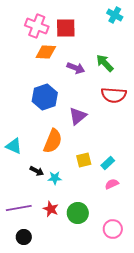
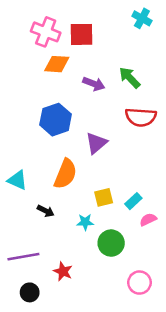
cyan star: (55, 178) -> (85, 222), moved
pink semicircle: (112, 184) -> (148, 220), moved
red star: (51, 209) -> (63, 271), moved
green circle: (78, 213) -> (111, 243), moved

